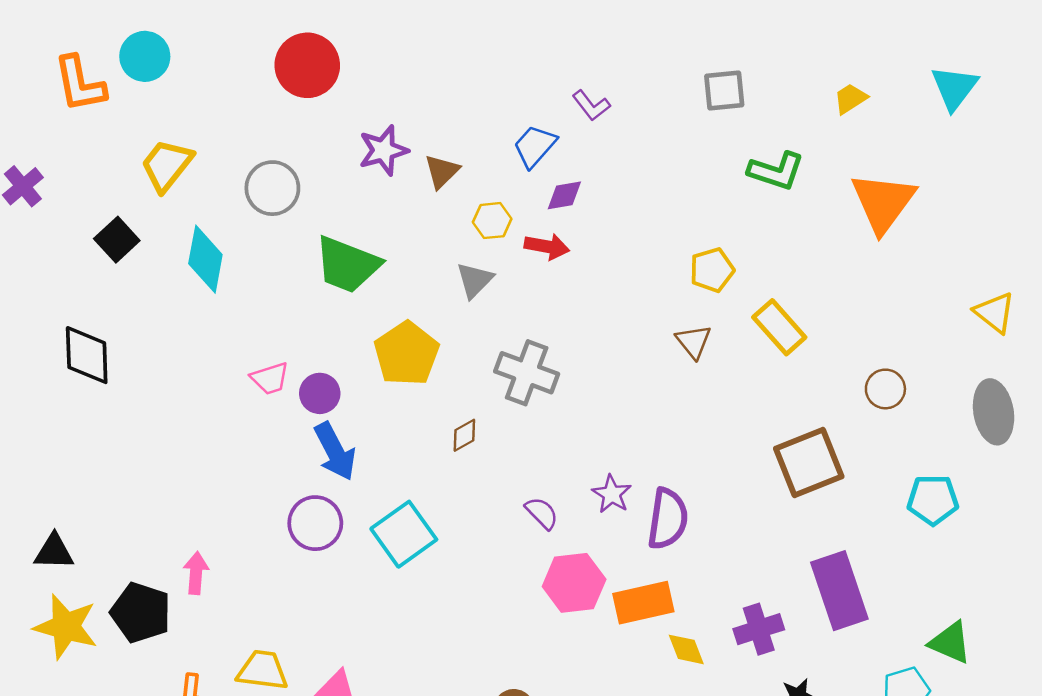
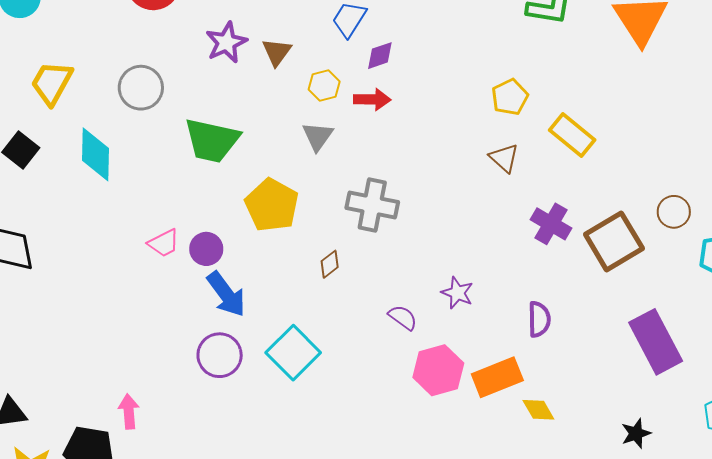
brown circle: (885, 389) -> (674, 212), moved
purple semicircle: (668, 519) -> (539, 319), moved, size x0.7
purple cross: (759, 629) -> (551, 224), moved, turned -33

